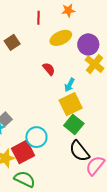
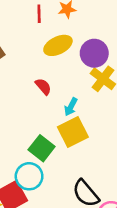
red line: (39, 18) -> (39, 14), moved
green square: (74, 124) -> (42, 148), moved

